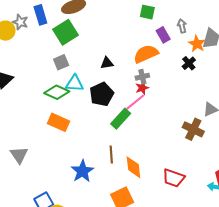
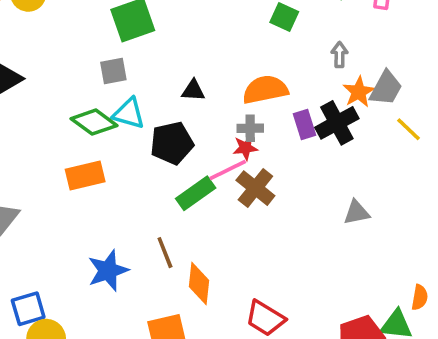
purple rectangle: (163, 35) -> (304, 124), moved
black cross: (189, 63) -> (337, 123), size x1.6
orange rectangle: (58, 122) -> (85, 176), turned -50
brown cross: (193, 129) -> (255, 188), moved
brown line: (111, 155) -> (165, 253), turned -30

